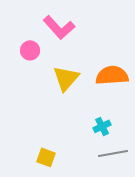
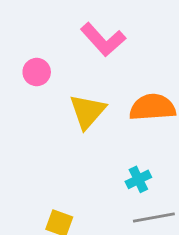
pink L-shape: (59, 27) -> (103, 40), moved

